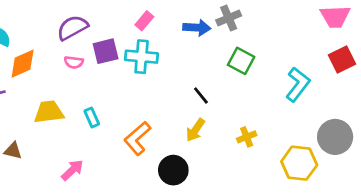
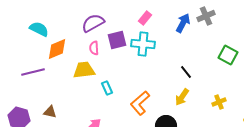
blue arrow: (197, 28) -> (183, 23), turned -66
green square: (241, 61) -> (228, 55), moved
pink semicircle: (74, 62) -> (94, 48), turned 80
yellow trapezoid: (49, 112) -> (84, 70), moved

